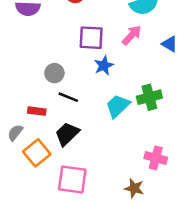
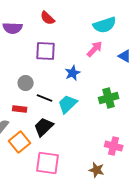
purple square: (91, 38) -> (46, 51), moved
gray circle: (54, 73) -> (26, 83), moved
cyan trapezoid: (118, 106) -> (68, 104), moved

